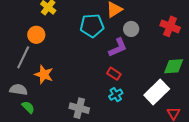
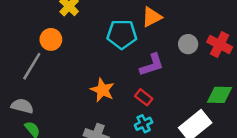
gray circle: (131, 29) -> (188, 44), moved
orange star: (44, 75) -> (102, 90), moved

